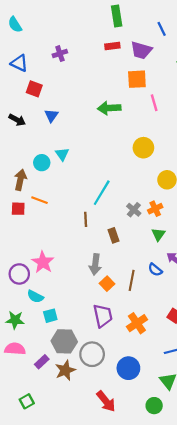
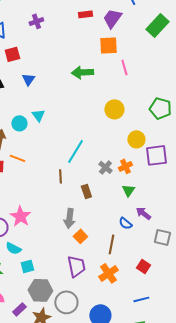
purple trapezoid: (141, 50) -> (112, 18), turned 110
red square: (34, 89) -> (12, 54), turned -35
brown line: (132, 280) -> (111, 244), moved

